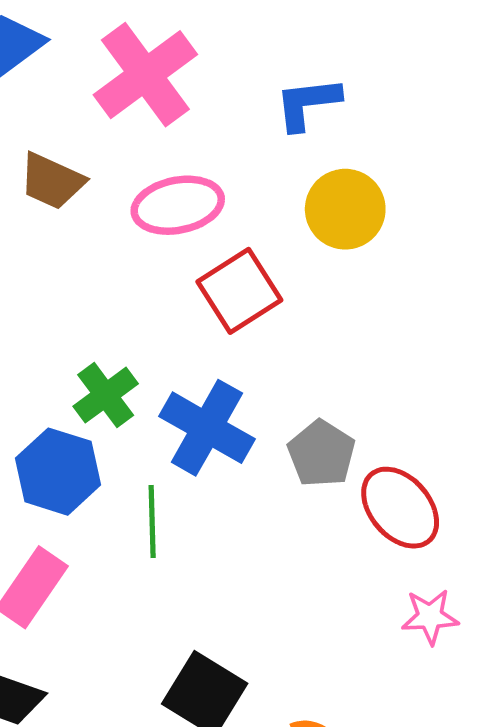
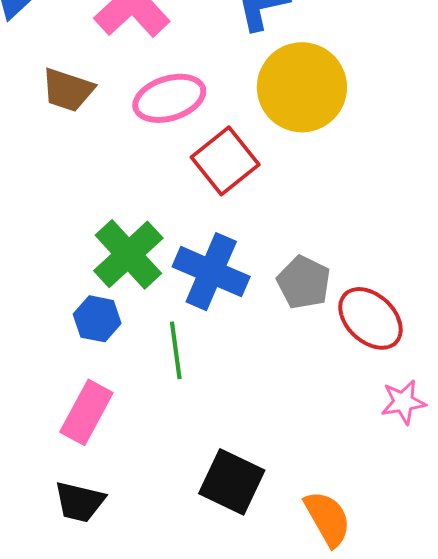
yellow circle: (345, 209) -> (302, 87), size x1.4
green cross: (106, 395) -> (128, 254), size x1.4
blue hexagon: (58, 472) -> (97, 319), size x0.7

